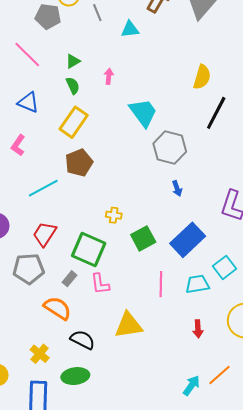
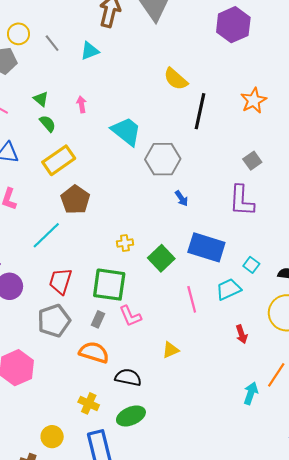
green triangle: (73, 61) -> (41, 99), turned -35
yellow semicircle: (202, 77) -> (176, 79), turned 130
yellow rectangle: (74, 122) -> (59, 160), turned 36
blue rectangle: (188, 240) -> (206, 247), turned 76
cyan square: (225, 267) -> (251, 265), size x0.7
yellow triangle: (129, 325) -> (171, 350), size x0.6

